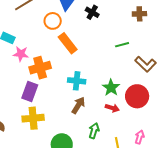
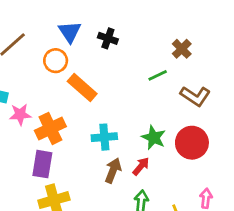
brown cross: (139, 14) -> (182, 49), moved, turned -32
red arrow: (112, 108) -> (141, 166), moved, turned -56

